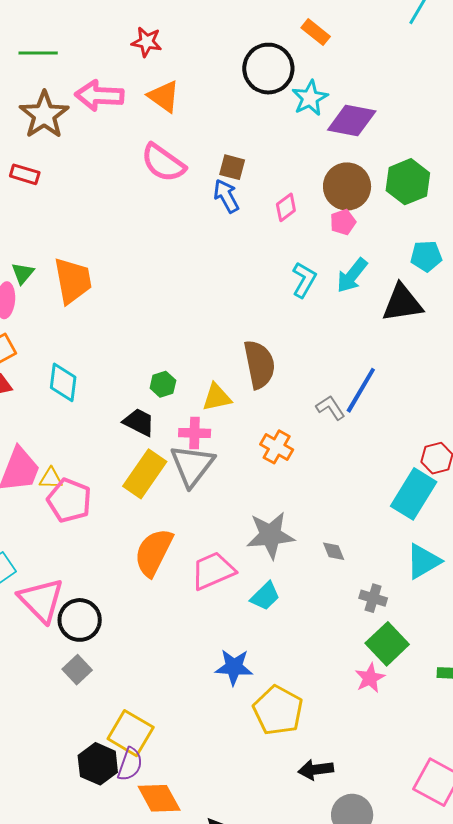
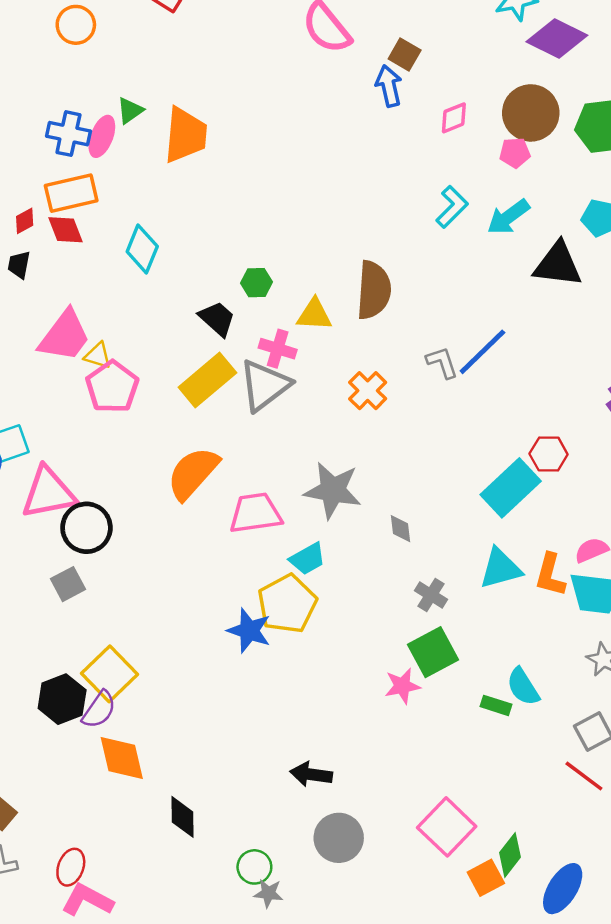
pink triangle: (41, 600) -> (48, 493), turned 48
yellow pentagon: (278, 710) -> (287, 604), moved

